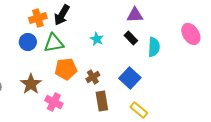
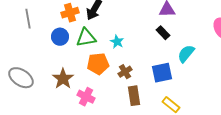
cyan star: (97, 39) -> (117, 42), moved
cyan semicircle: (154, 47) -> (186, 54), moved, turned -144
blue square: (130, 78) -> (162, 73), turned 35

